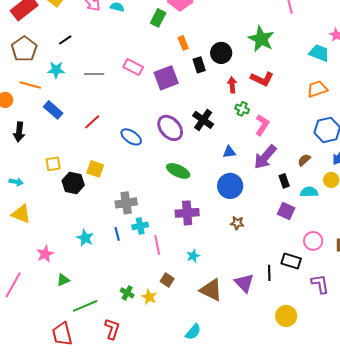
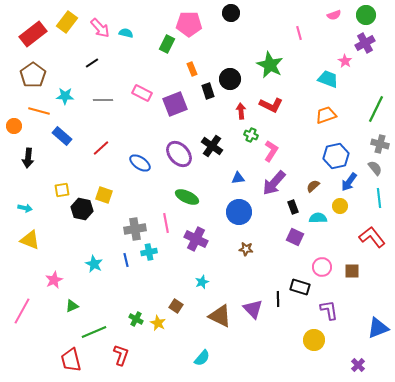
black line: (65, 40) -> (92, 63), moved
purple cross: (187, 213) -> (196, 239), turned 30
pink line: (157, 245) -> (166, 223), moved
yellow circle: (286, 316) -> (314, 340), moved

